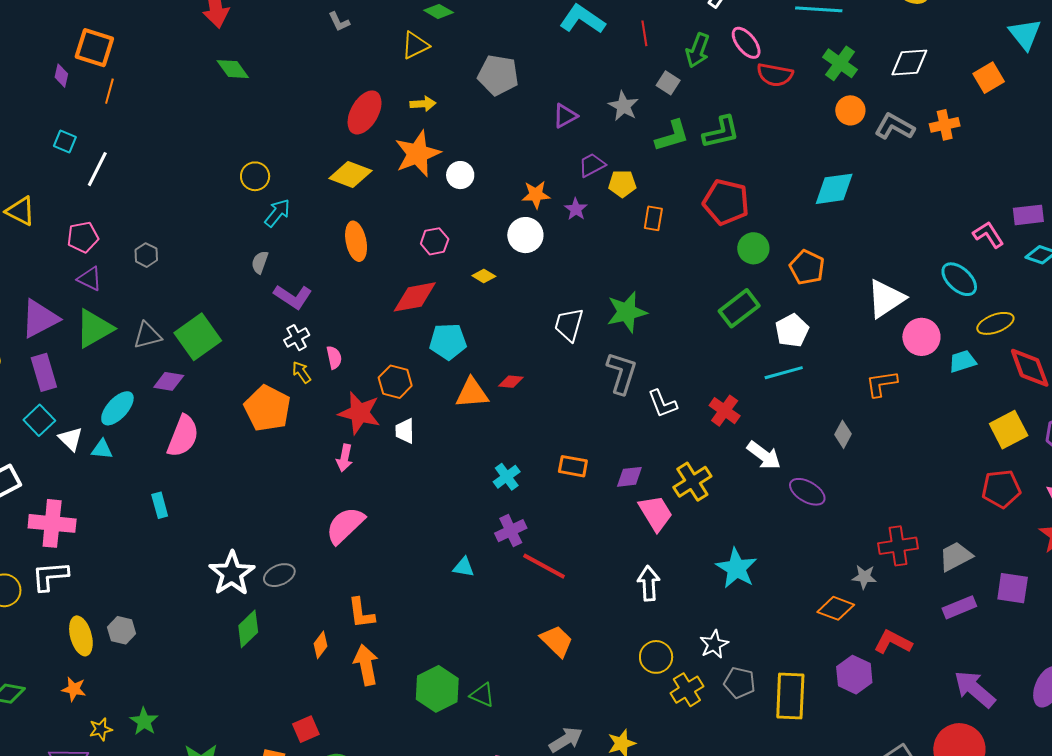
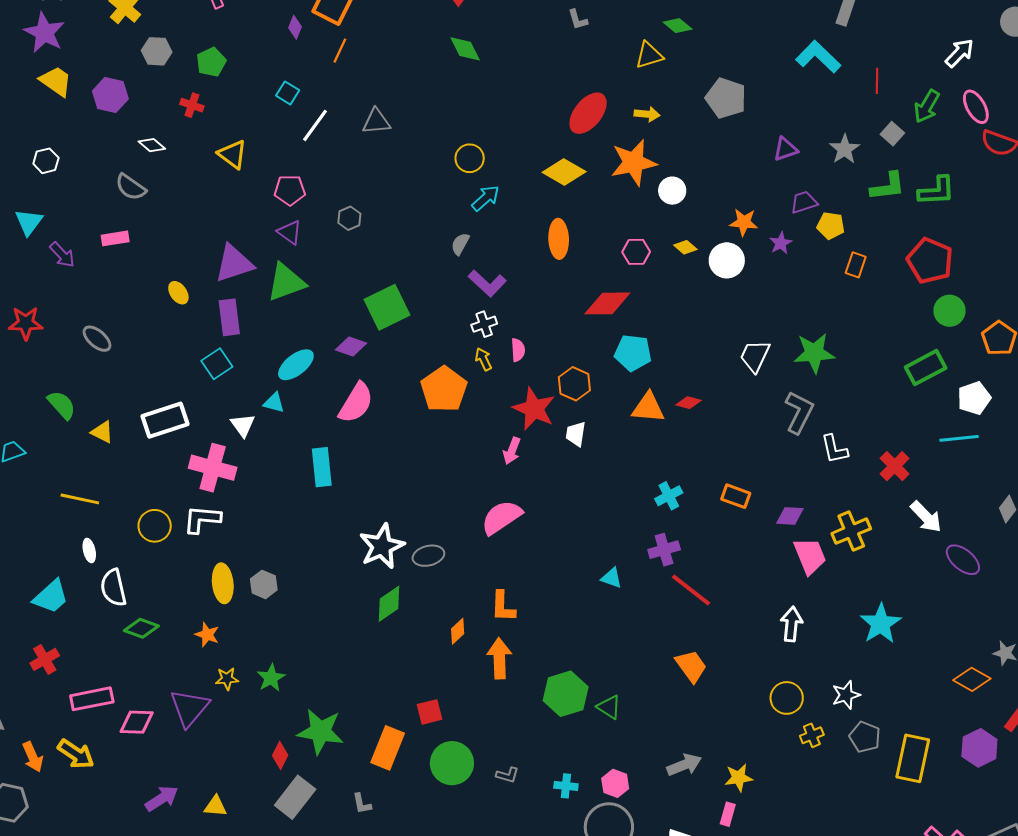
yellow diamond: (484, 276) -> (685, 247), moved
gray triangle: (147, 335) -> (376, 121), moved
white triangle: (71, 439) -> (243, 425), moved
cyan rectangle: (160, 505) -> (322, 467), size x1.5
yellow cross: (687, 690) -> (812, 735), size x0.7

